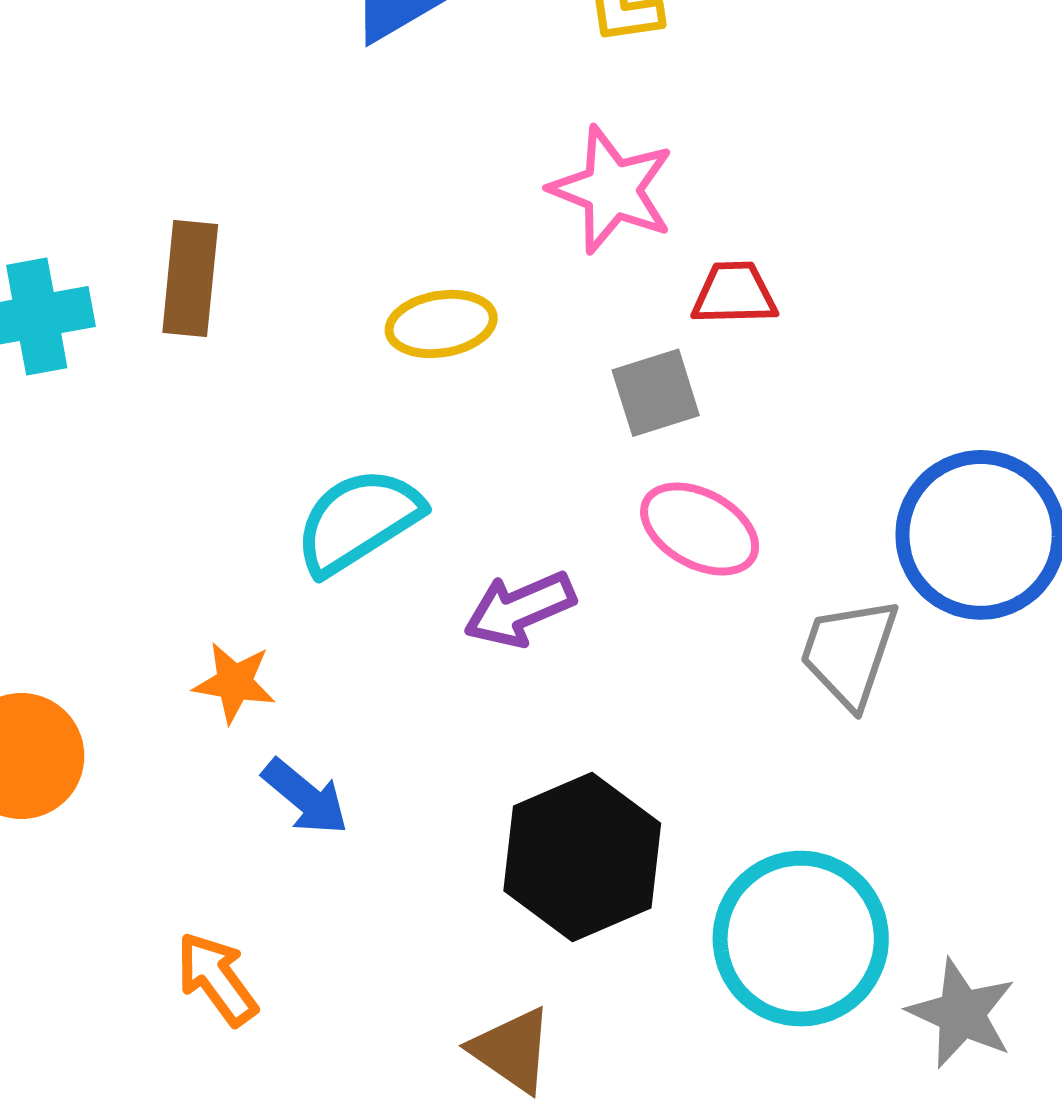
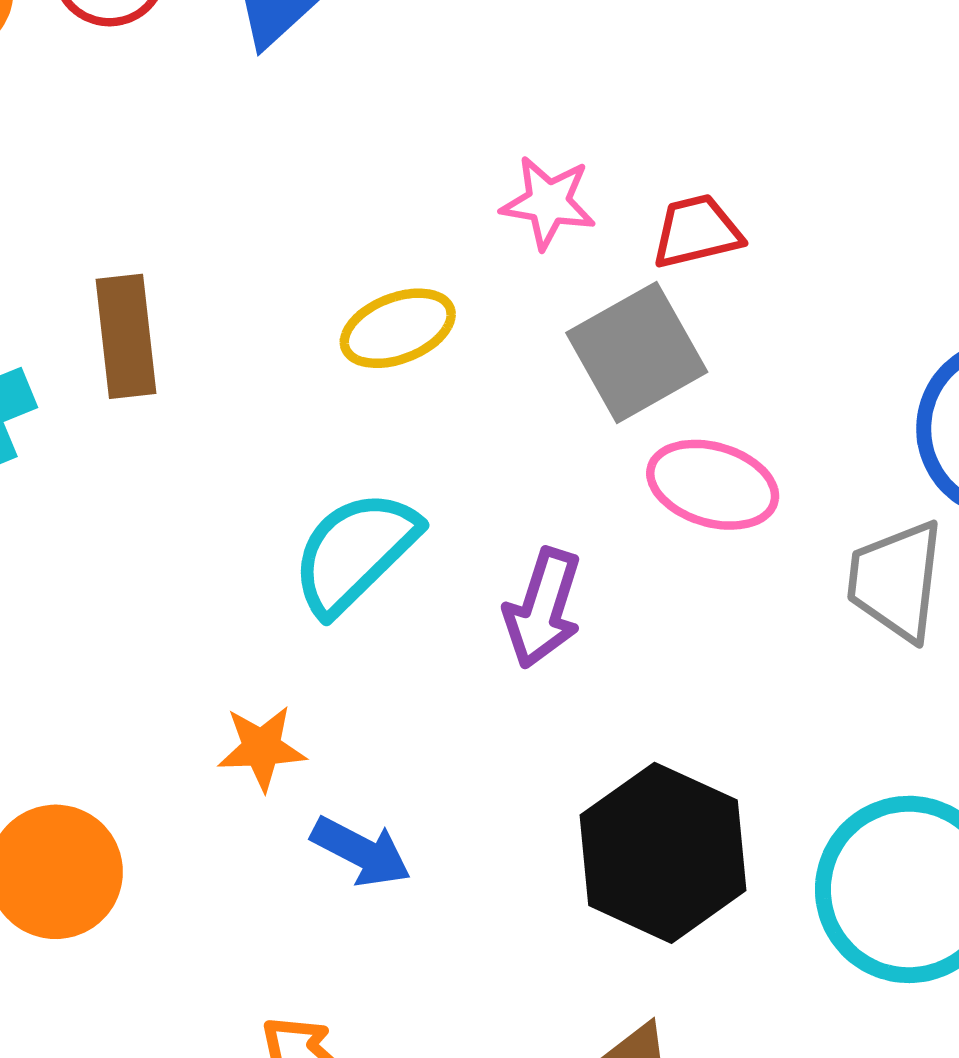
pink star: (612, 190) -> (548, 202), moved, size x0.7
gray square: (656, 393) -> (637, 352), size x1.4
purple arrow: (520, 609) -> (543, 608), turned -37

